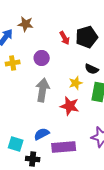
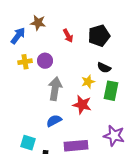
red arrow: (65, 38) -> (68, 36), moved
purple circle: (42, 58) -> (45, 61), moved
blue semicircle: (42, 134) -> (54, 121), moved

